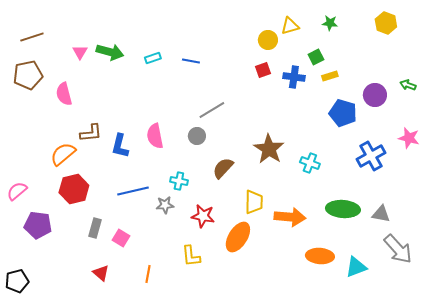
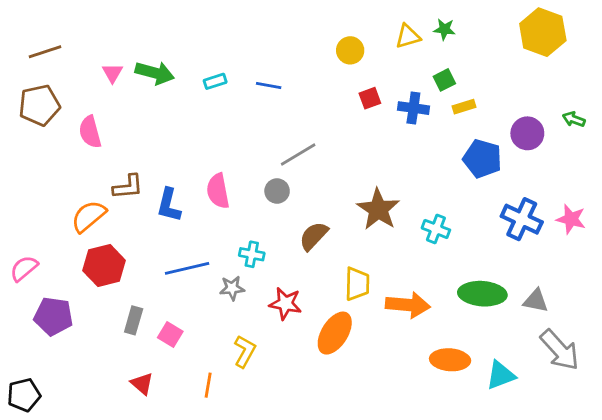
green star: (330, 23) -> (444, 29), moved
yellow hexagon: (386, 23) -> (543, 32), size x1.5
yellow circle: (268, 40) -> (350, 50), moved
pink star: (409, 138) -> (571, 219), moved
blue cross: (371, 156) -> (522, 219), turned -36
yellow L-shape: (191, 256) -> (245, 351), moved, turned -145

